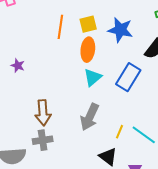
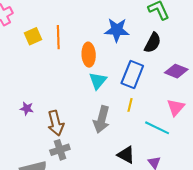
yellow square: (88, 24) -> (33, 36), moved
purple star: (18, 66) -> (27, 109), moved
yellow line: (119, 132) -> (130, 105), moved

